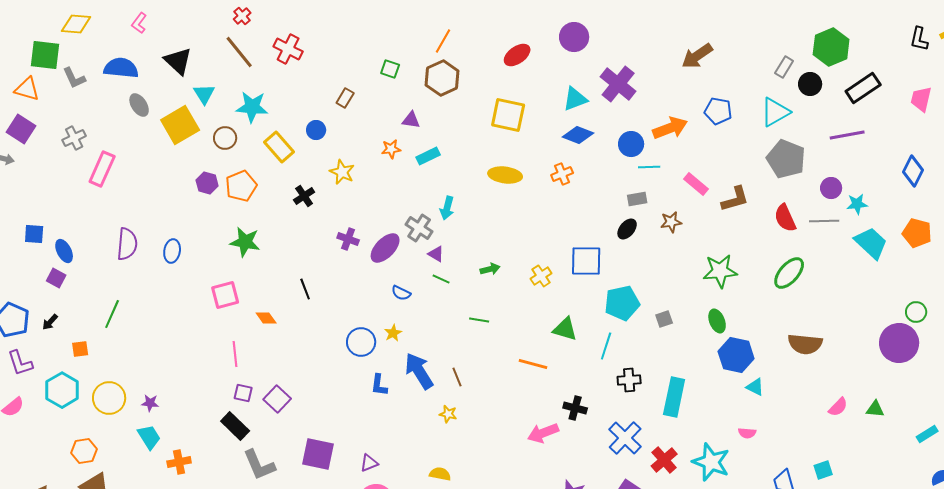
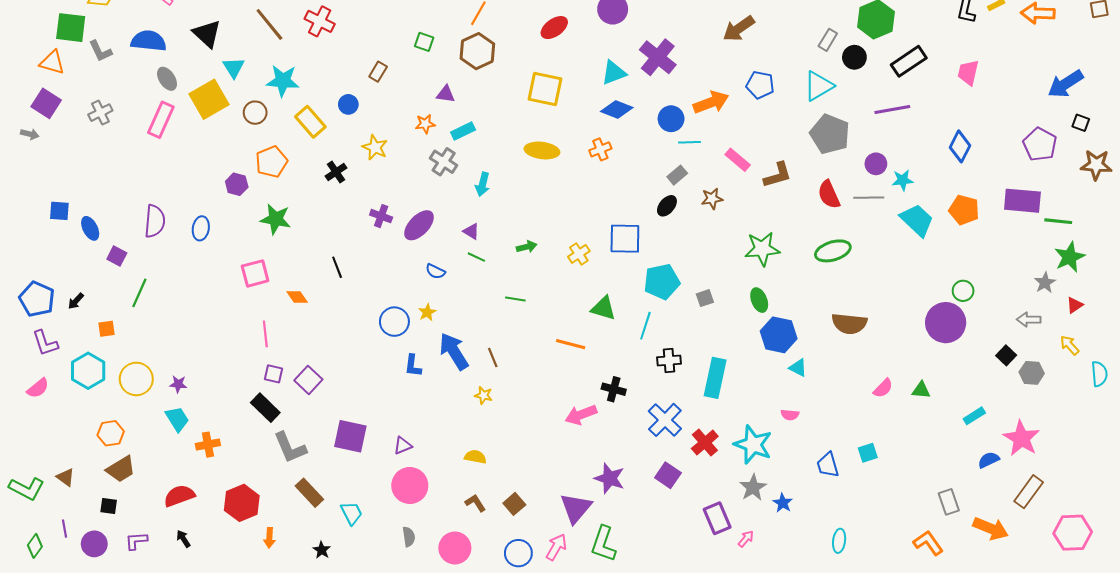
pink rectangle: (102, 169) -> (161, 120), moved
purple hexagon: (207, 183) -> (237, 184), moved
gray rectangle: (637, 199) -> (677, 175), turned -30
gray cross: (419, 228) -> (444, 162), moved
green ellipse: (789, 273) -> (833, 251), turned 32
purple square: (56, 278) -> (117, 256), moved

